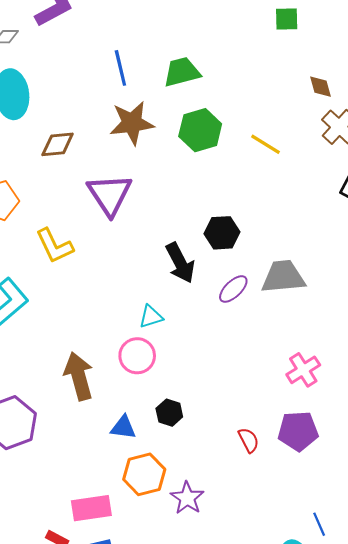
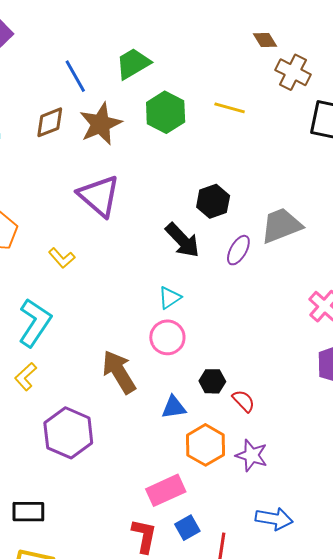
brown diamond: (58, 144) -> (50, 122), moved
yellow L-shape: (54, 246) -> (62, 258), size x0.7
red semicircle: (249, 440) -> (244, 401), moved

